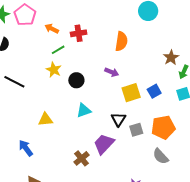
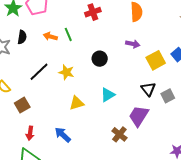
orange arrow: (52, 29) -> (50, 36), moved
green line: (58, 50) -> (68, 34), moved, turned -72
yellow star: (54, 70) -> (66, 72), moved
black line: (14, 82) -> (39, 72), turned -60
cyan triangle: (84, 110) -> (108, 95), moved

